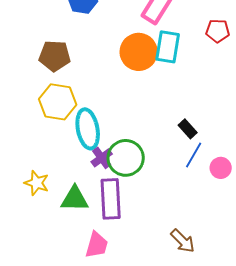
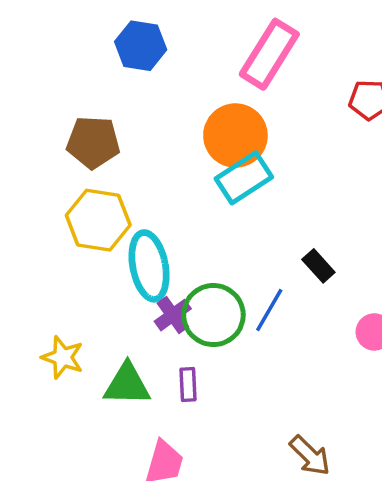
cyan rectangle: (168, 47) -> (244, 178), moved, turned 48
blue line: (194, 155) -> (269, 310), moved
purple rectangle: (111, 199) -> (188, 384), size x0.5

